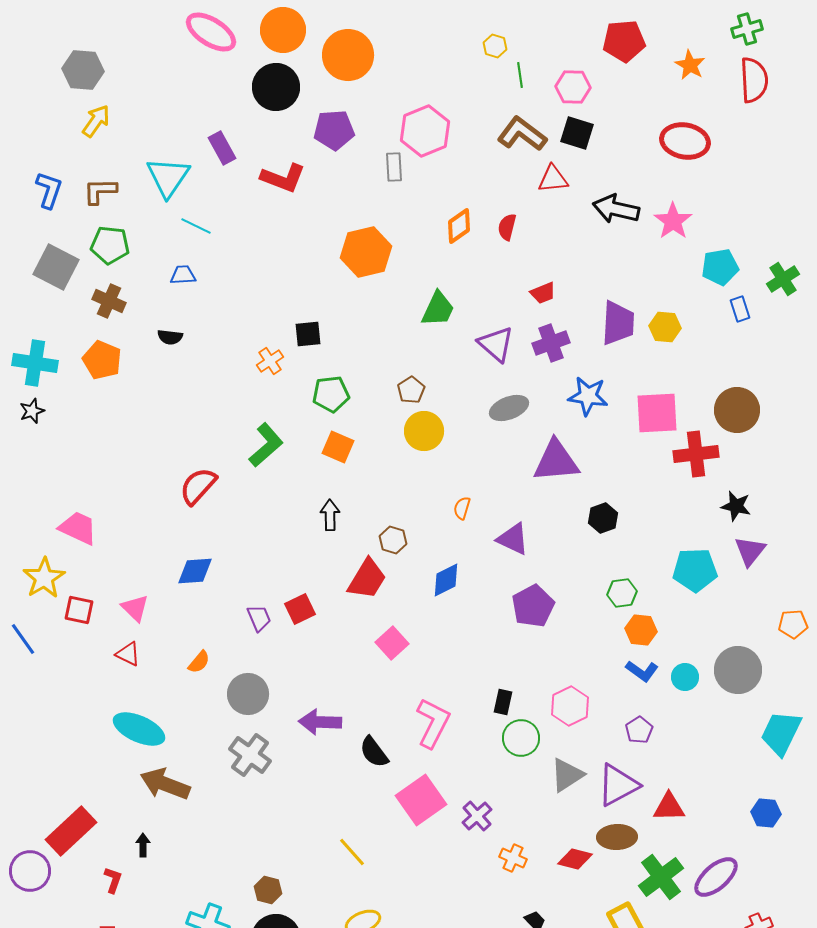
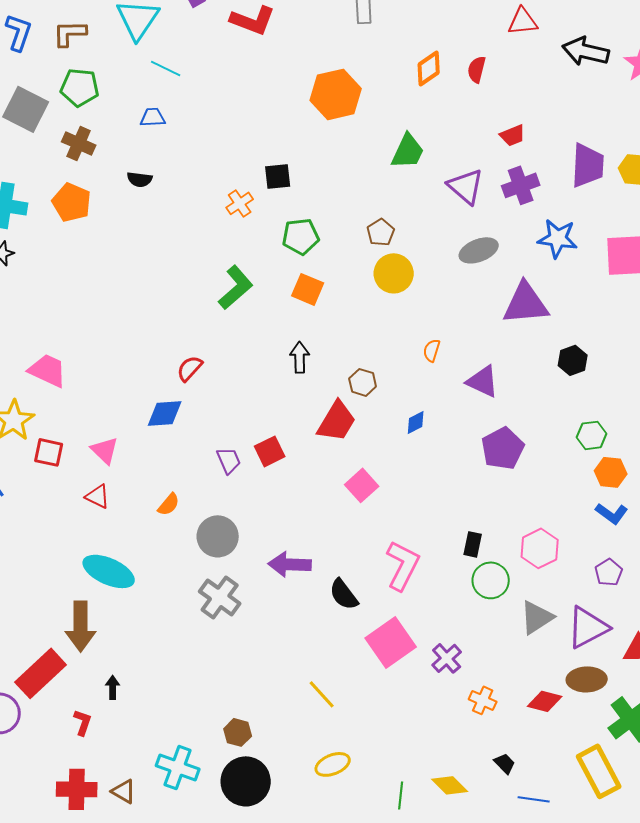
red semicircle: (198, 486) -> (190, 368), moved, size x0.7
blue diamond: (446, 580) -> (416, 422), size x0.7
brown arrow: (165, 784) -> (81, 626), moved, turned -111

